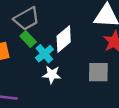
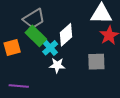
green rectangle: (28, 39) -> (36, 36), size x1.5

